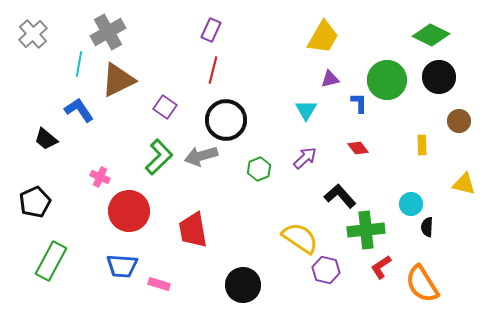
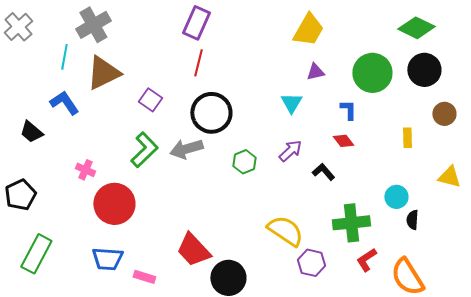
purple rectangle: (211, 30) -> (196, 23), size x1.4
blue L-shape: (359, 103) -> (348, 110), moved
black L-shape: (340, 196) -> (323, 172), moved, size x0.7
red trapezoid: (193, 230) -> (193, 250), moved, turned -33

